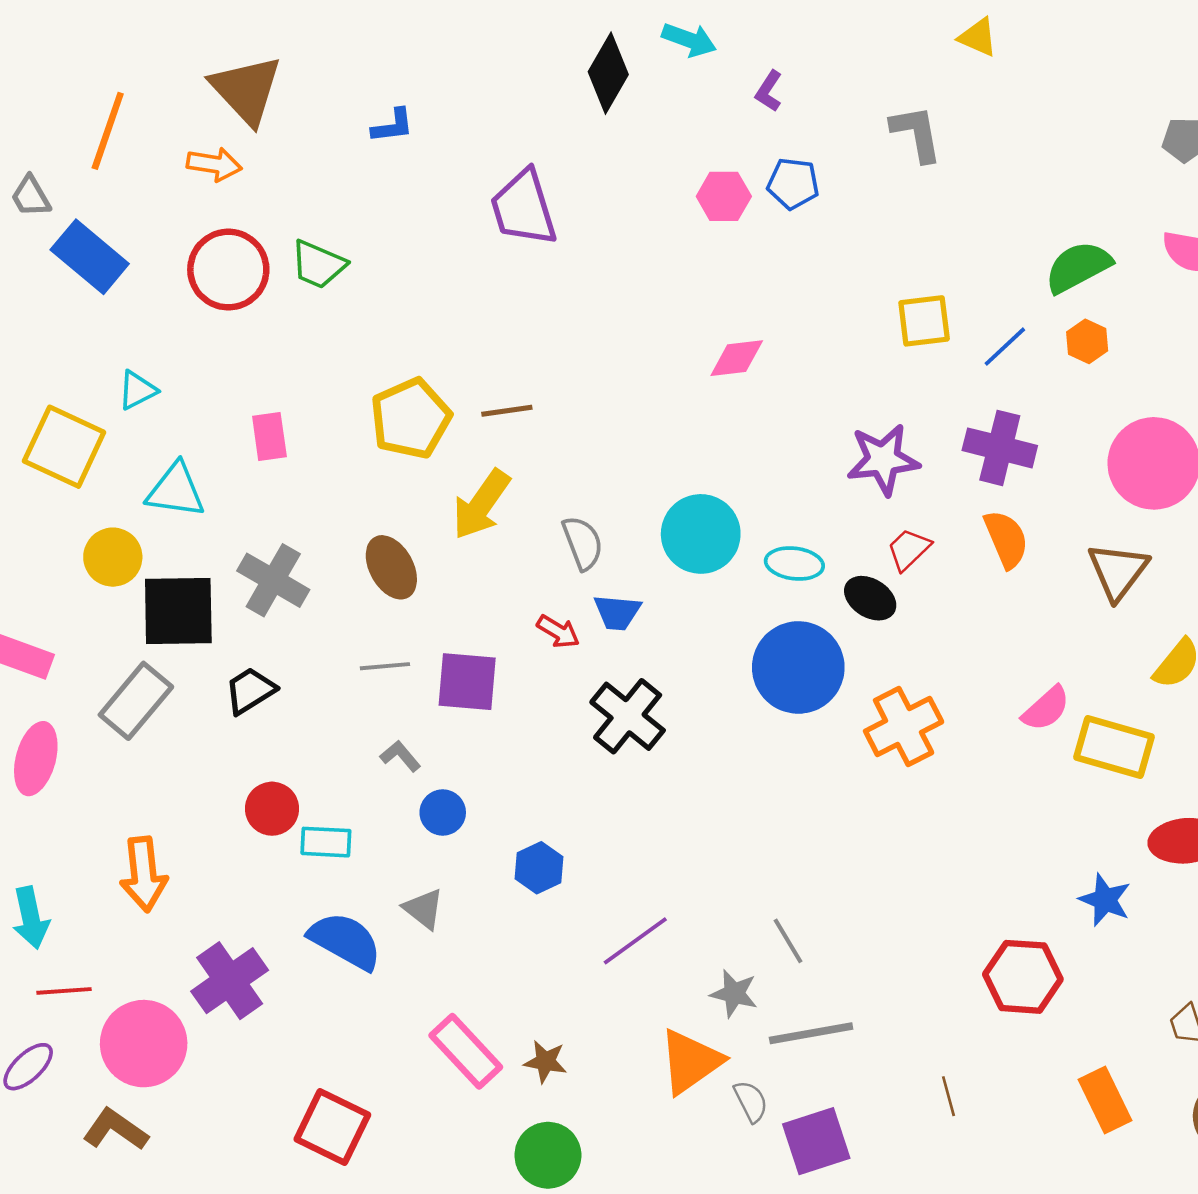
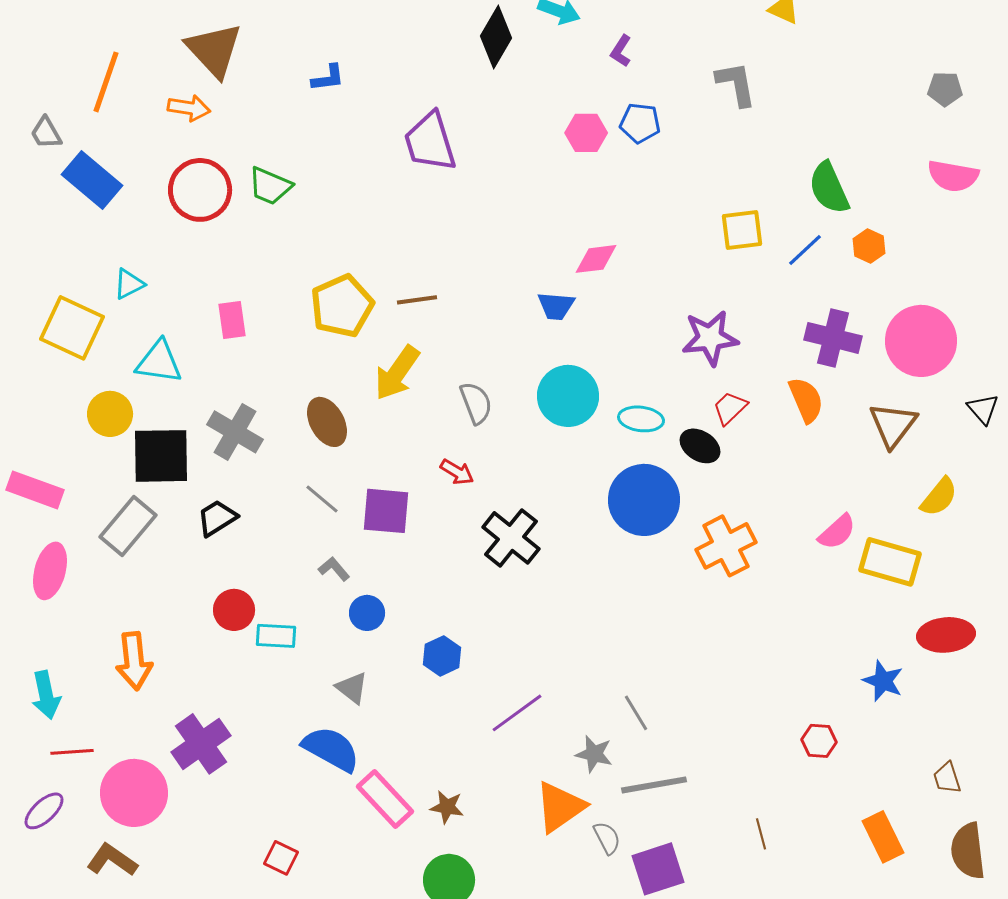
green semicircle: (1078, 267) -> (829, 188), moved, turned -86
purple cross: (1000, 448) -> (833, 338), moved
blue trapezoid: (617, 612) -> (556, 306), moved
gray line: (385, 666) -> (322, 499), turned 45
blue semicircle: (345, 941) -> (331, 749), moved
red hexagon: (1023, 977) -> (819, 741), size x0.6
red square: (332, 1127) -> (281, 858), size x0.6

